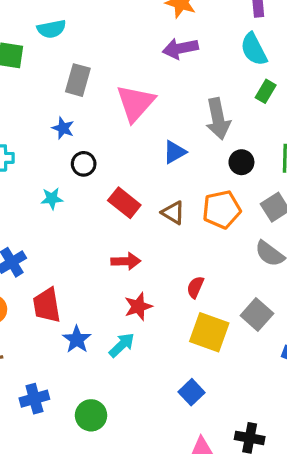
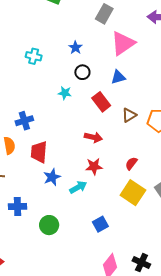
gray rectangle: (78, 80) -> (104, 14), moved
blue triangle: (175, 152) -> (118, 77), moved
cyan star: (52, 198) -> (65, 93), moved
brown triangle: (173, 213) -> (129, 115), turned 42
blue square: (192, 392) -> (100, 224), moved

